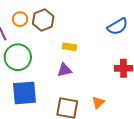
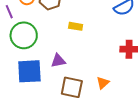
purple triangle: (64, 70) -> (58, 61), moved

